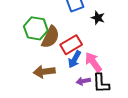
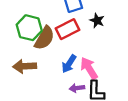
red rectangle: (71, 45) -> (68, 29), moved
brown arrow: (44, 72) -> (25, 66), moved

